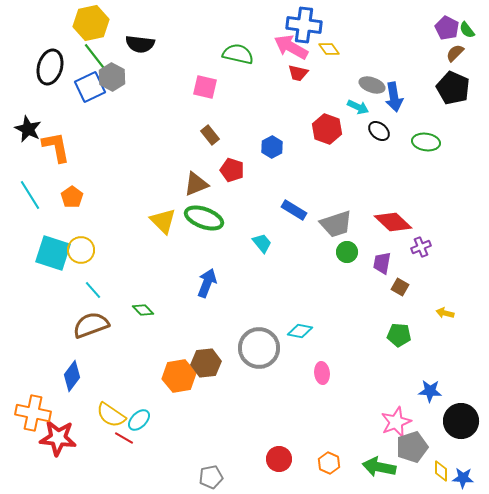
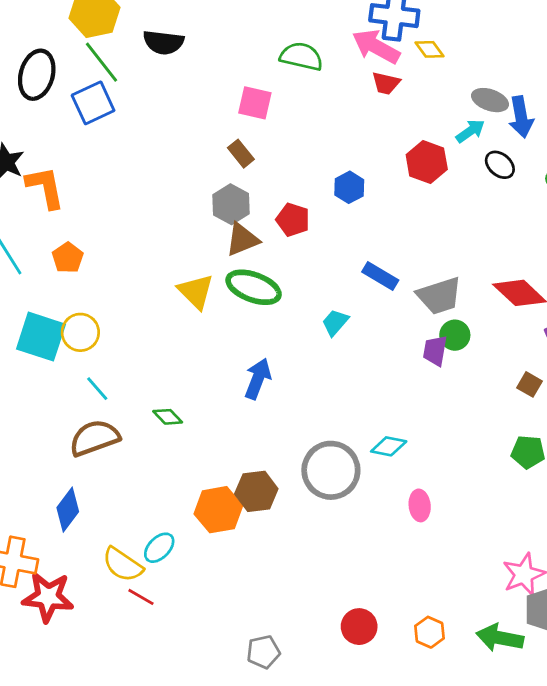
gray hexagon: (112, 77) -> (231, 204), moved
cyan arrow: (358, 107) -> (470, 131), turned -60
brown rectangle: (210, 135) -> (241, 154), moved
cyan trapezoid: (262, 243) -> (335, 322), turned -100
purple trapezoid: (382, 263) -> (435, 351), moved
cyan ellipse: (139, 420) -> (159, 548), moved

